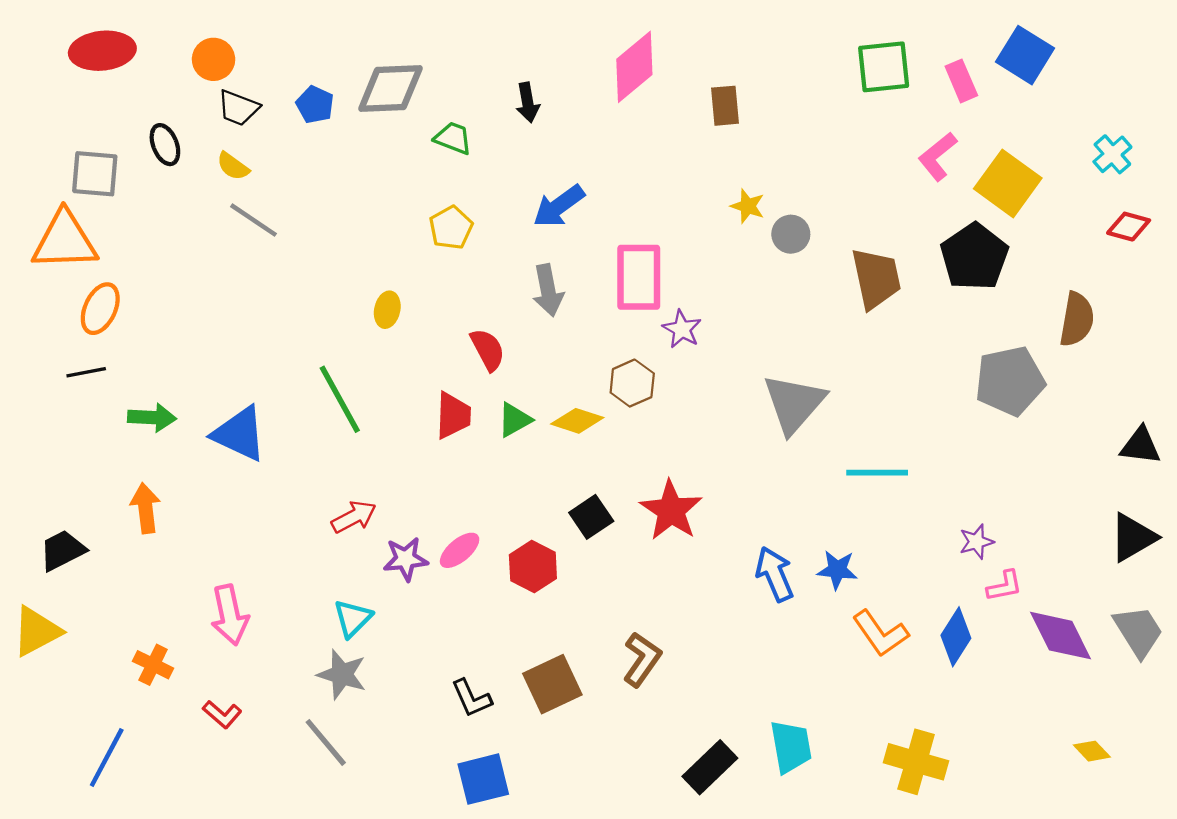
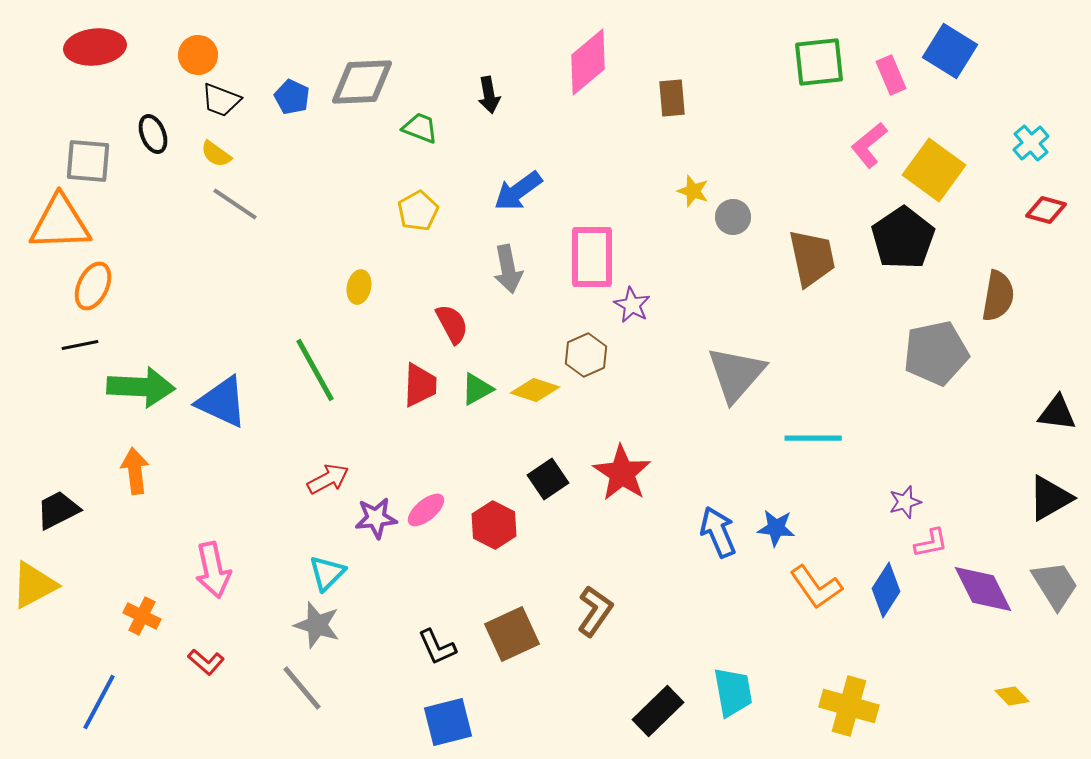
green arrow: (152, 418) -> (141, 387), size x1.5

